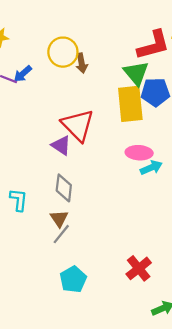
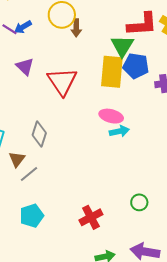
purple triangle: (61, 145) -> (25, 67), moved
brown triangle: (59, 219) -> (17, 159), moved

